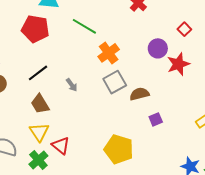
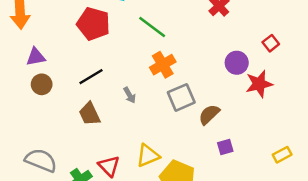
orange cross: (109, 53) -> (163, 65), moved
brown semicircle: (139, 94) -> (209, 115), turned -36
yellow triangle: (39, 132) -> (148, 156), moved, turned 35

